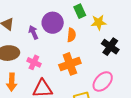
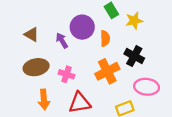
black cross: (110, 47) -> (134, 56), moved
pink ellipse: (103, 81) -> (147, 87), turned 60

